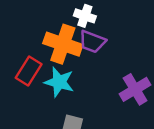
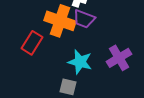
cyan star: (59, 82) -> (80, 62), moved

